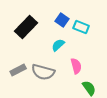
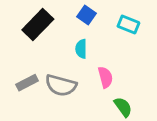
cyan rectangle: (81, 27) -> (128, 24), moved
cyan semicircle: (58, 45) -> (81, 49), turned -48

